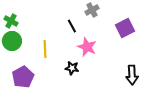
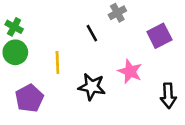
pink star: (87, 47) -> (130, 71), moved
black star: (72, 68) -> (92, 87), size x1.5

